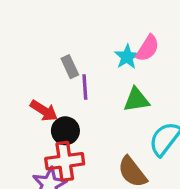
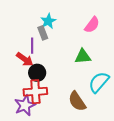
cyan star: (127, 57) -> (48, 21), moved
purple line: (85, 87) -> (32, 46), moved

